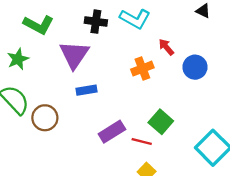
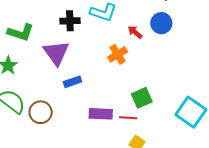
blue circle: (195, 67) -> (161, 23), moved
green square: (161, 122) -> (142, 98), turned 35
purple rectangle: (112, 132) -> (101, 114), turned 45

